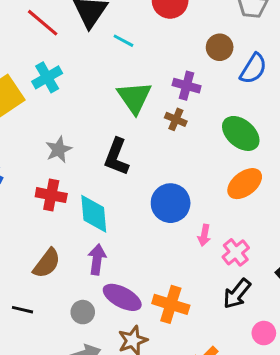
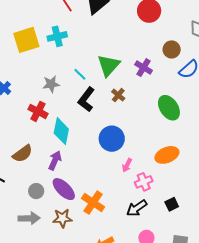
cyan line: (123, 41) -> (80, 74), moved
brown cross: (176, 119) -> (118, 95), moved
orange ellipse: (245, 184) -> (167, 155), moved

